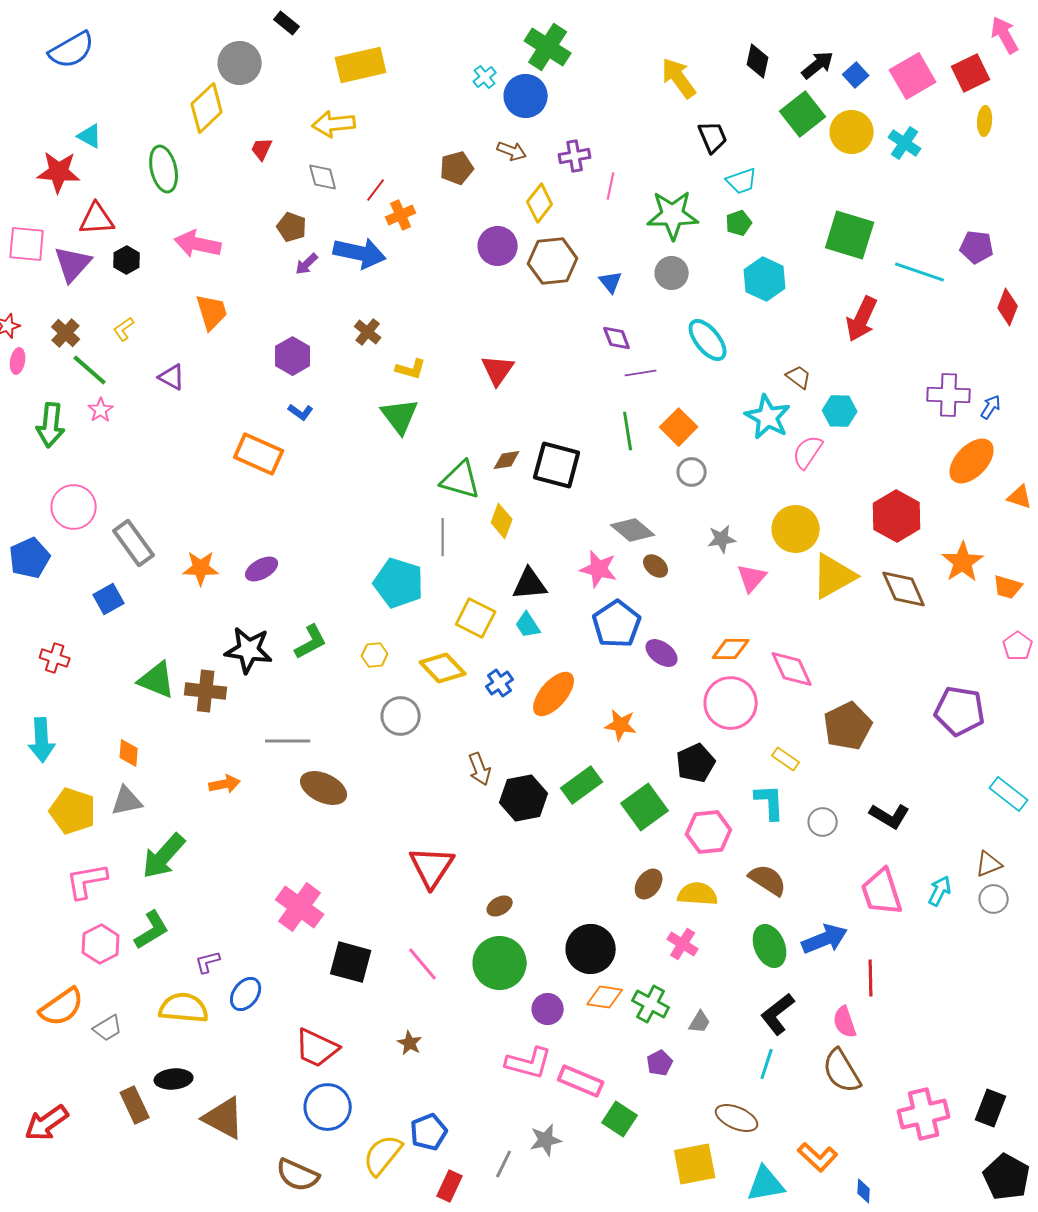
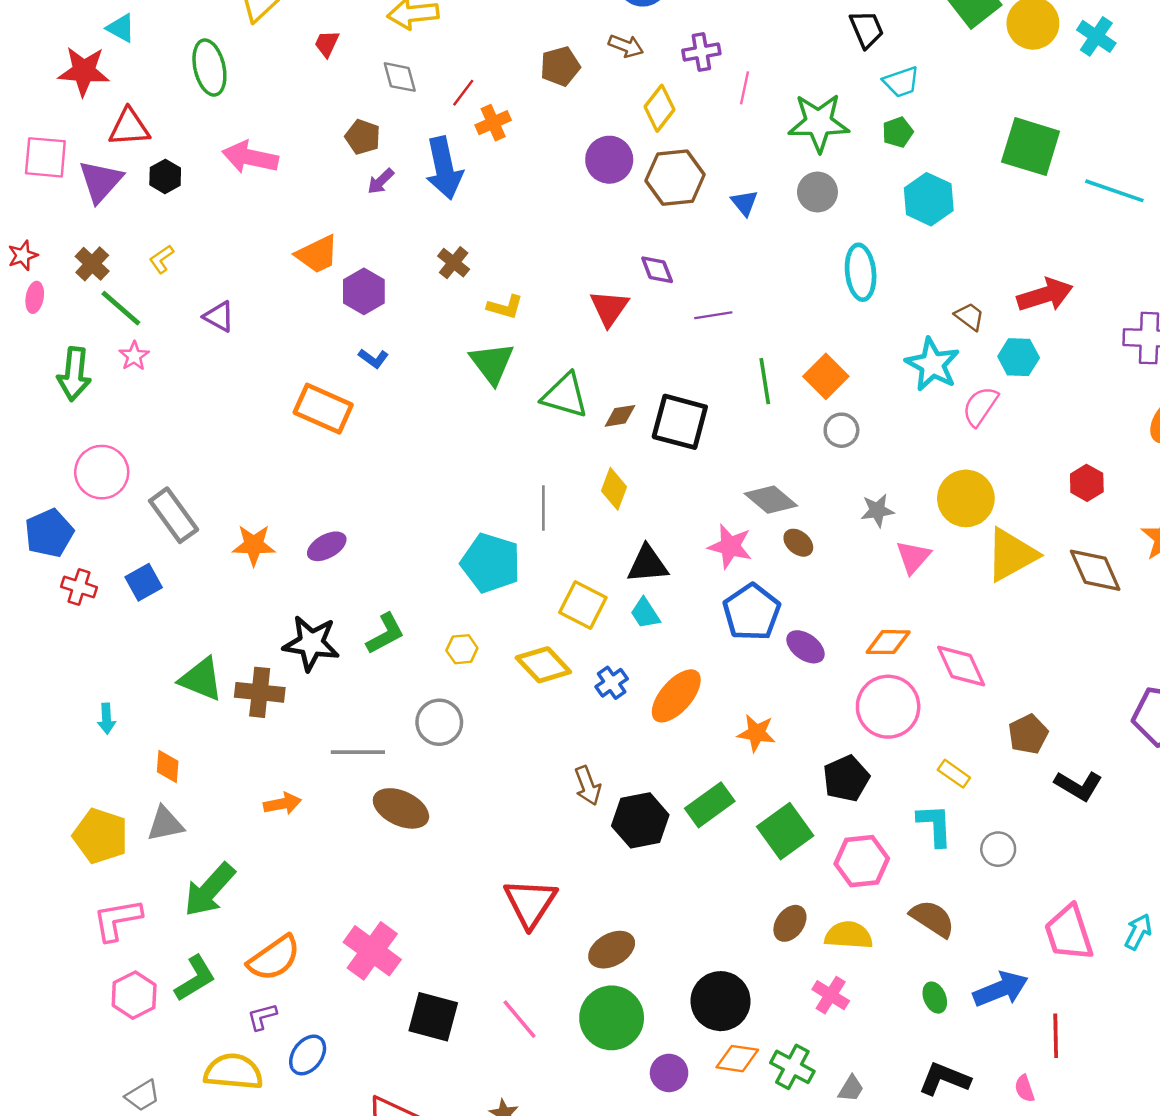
blue arrow: (360, 253) -> (444, 168), turned 66
orange trapezoid: (212, 312) -> (317, 254), moved, turned 81
red arrow: (862, 319) -> (1045, 295), moved, turned -132
purple diamond: (617, 338) -> (657, 270), moved
cyan ellipse: (708, 340) -> (861, 272), turned 33
purple line: (641, 373) -> (713, 315), moved
green triangle: (461, 480) -> (565, 395), moved
red hexagon: (897, 516) -> (1087, 483), size x0.6
red cross: (55, 658) -> (79, 587), moved
gray circle: (401, 716) -> (439, 722), moved
brown pentagon: (848, 726) -> (1028, 734), size x0.7
cyan arrow: (42, 740) -> (107, 719), moved, size x0.6
black L-shape: (890, 816) -> (1078, 786), moved
brown ellipse: (500, 906) -> (612, 950), size x1.5
green ellipse: (770, 946) -> (935, 998), size x0.6
orange semicircle: (62, 1007) -> (274, 958), moved
black L-shape: (778, 1014) -> (944, 1079), turned 60
pink semicircle: (845, 1022) -> (1025, 1088), size x0.7

